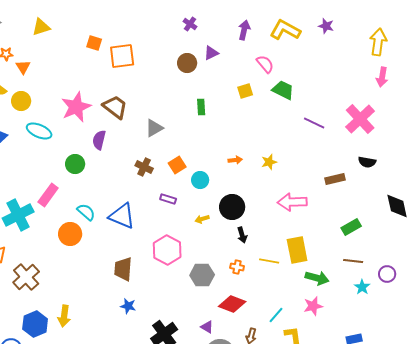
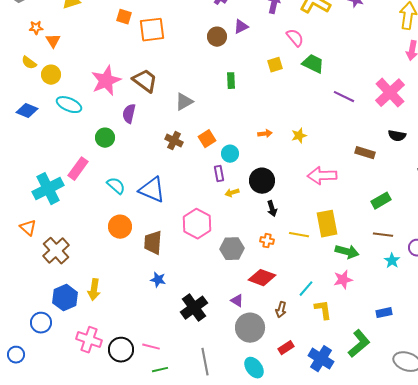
brown rectangle: (335, 179) -> (365, 153), turned 30
purple rectangle: (168, 199) -> (219, 174), moved, turned 63
orange circle: (70, 234) -> (120, 227), moved

